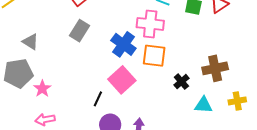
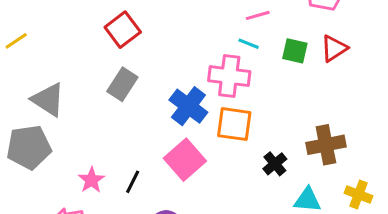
gray triangle: (30, 42) -> (48, 100), size x1.4
pink star: (42, 89) -> (91, 180), moved
black line: (98, 99) -> (133, 182), moved
yellow cross: (237, 101) -> (359, 194), turned 30

